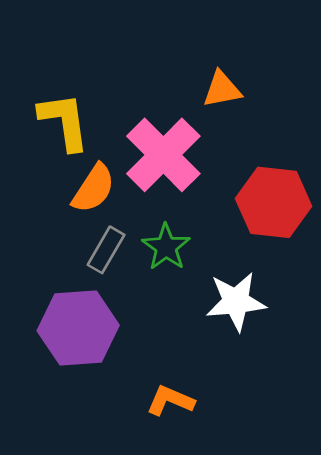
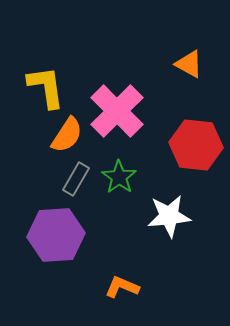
orange triangle: (222, 89) -> (189, 64), moved, turned 40

